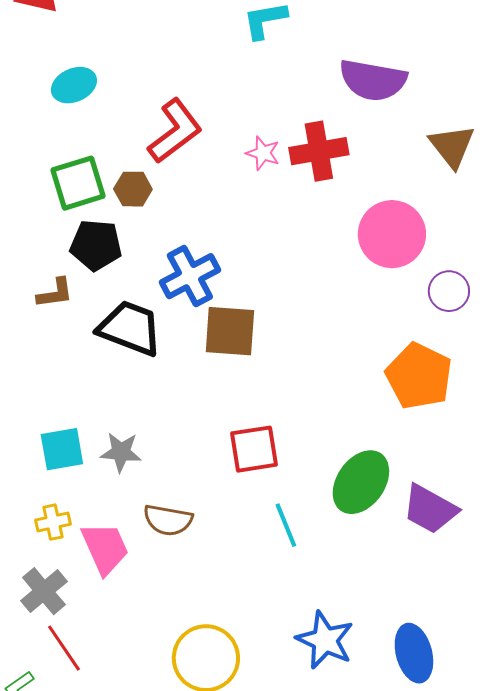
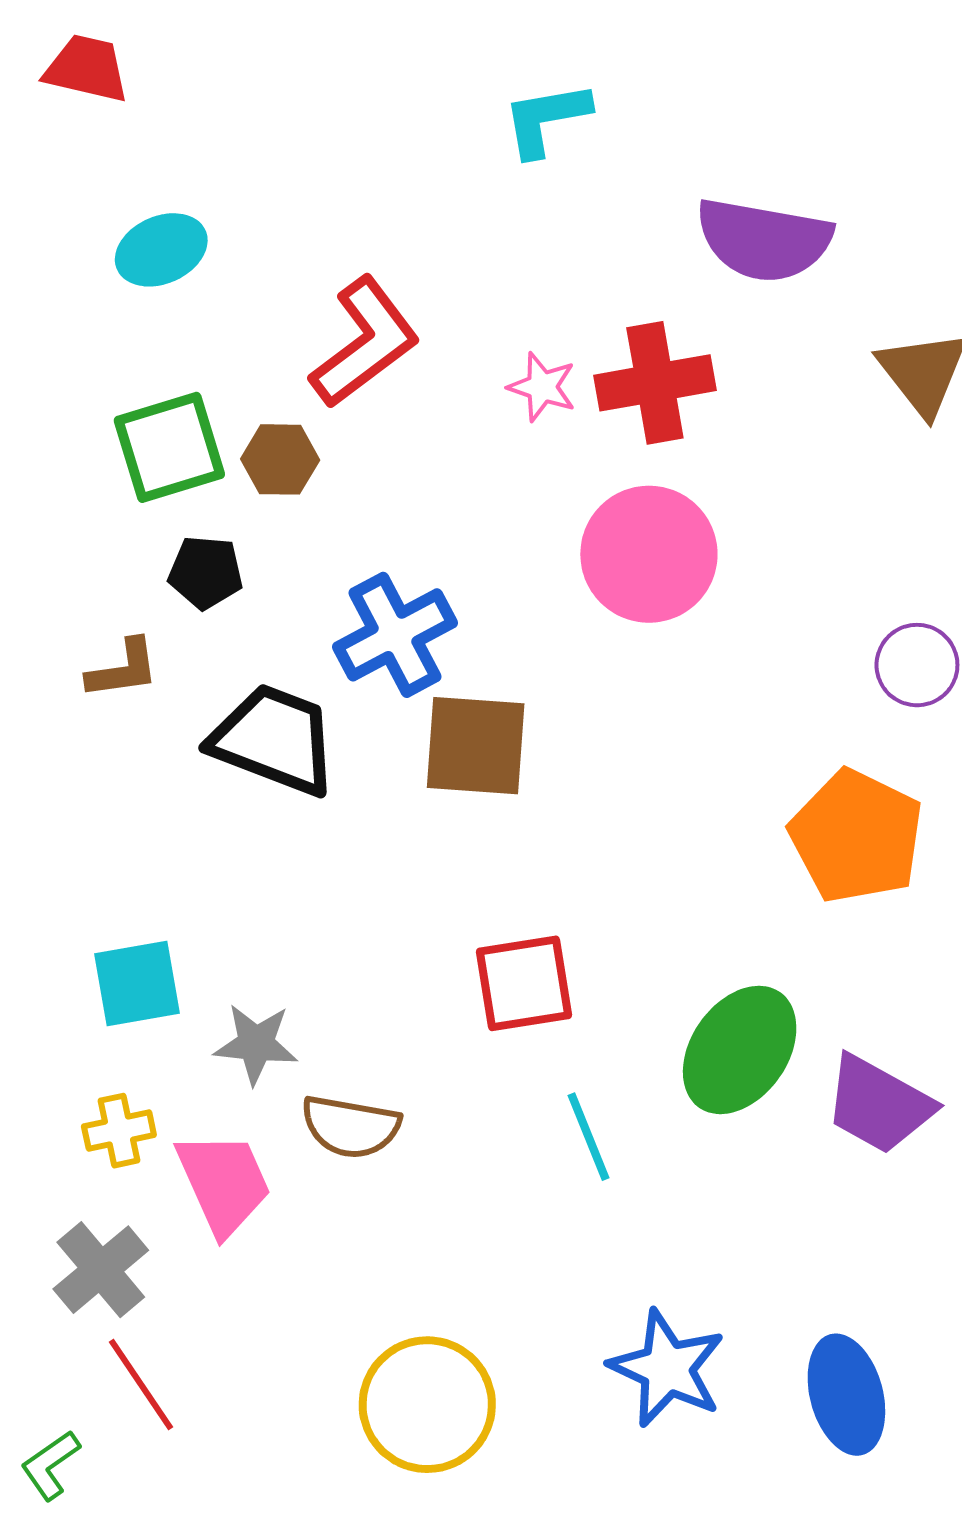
pink circle: (392, 234) -> (649, 554), moved
black pentagon: (96, 245) -> (206, 572), size x0.7
gray star: (121, 452) -> (256, 1044), moved

